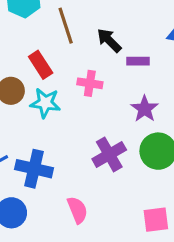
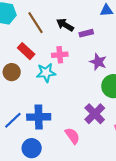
cyan star: (45, 103) -> (46, 73), moved
purple cross: (109, 154) -> (95, 114), moved

